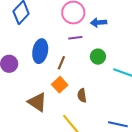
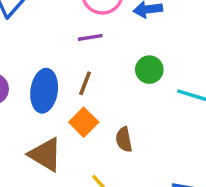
purple line: (75, 38) -> (90, 37), moved
blue ellipse: (40, 51) -> (44, 91), moved

